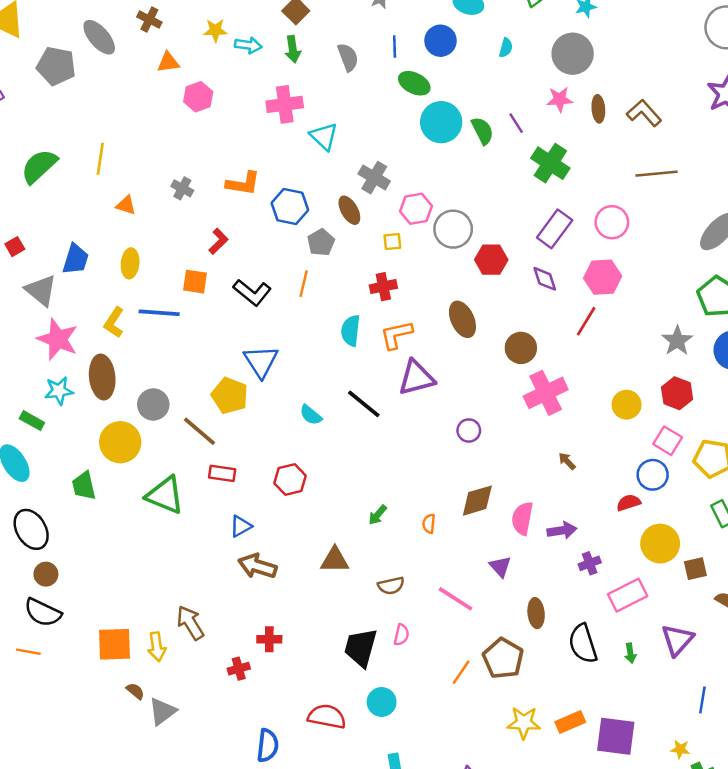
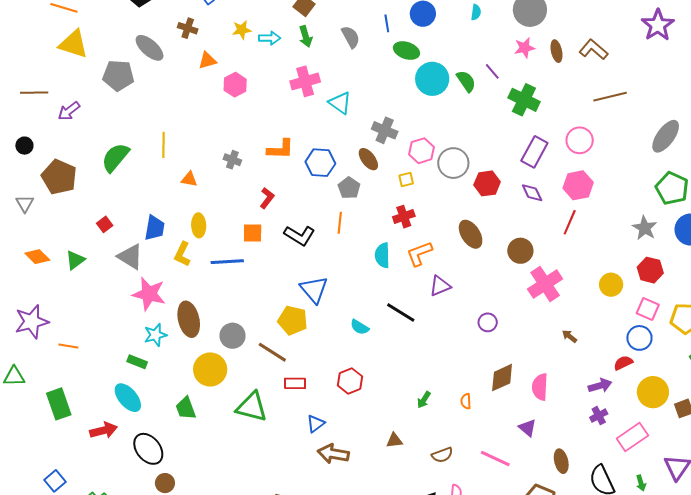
yellow L-shape: (114, 322) -> (182, 254), moved
purple triangle: (416, 378) -> (440, 286), size x0.7
purple arrow: (562, 530) -> (600, 386), moved
brown triangle: (335, 560) -> (394, 440), size x0.7

